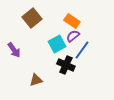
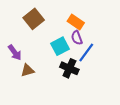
purple semicircle: (73, 36) -> (77, 38), turned -72
brown triangle: (36, 80) -> (27, 70), moved

